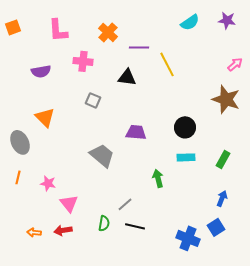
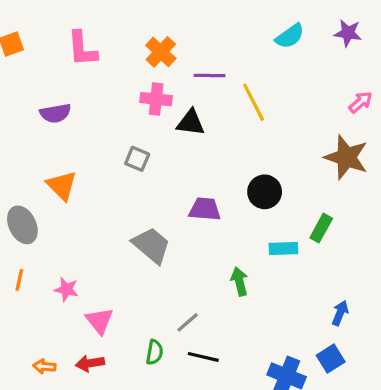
pink cross: (83, 61) -> (156, 99), moved
black circle: (185, 127) -> (265, 192), moved
green rectangle: (223, 159) -> (321, 228), moved

